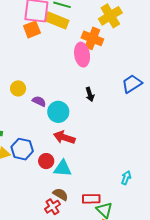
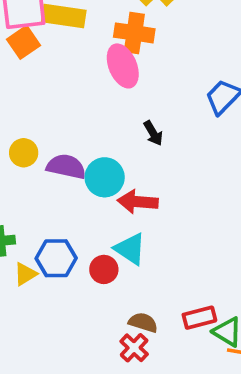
purple semicircle: (39, 101) -> (66, 167), size x1.5
red arrow: (64, 137) -> (138, 202), moved
cyan triangle: (63, 168) -> (130, 249), moved, turned 42

